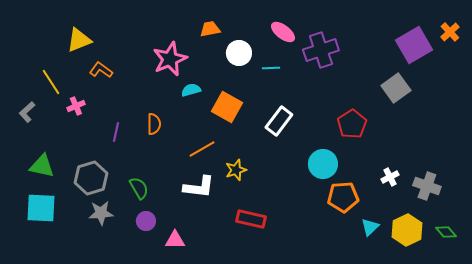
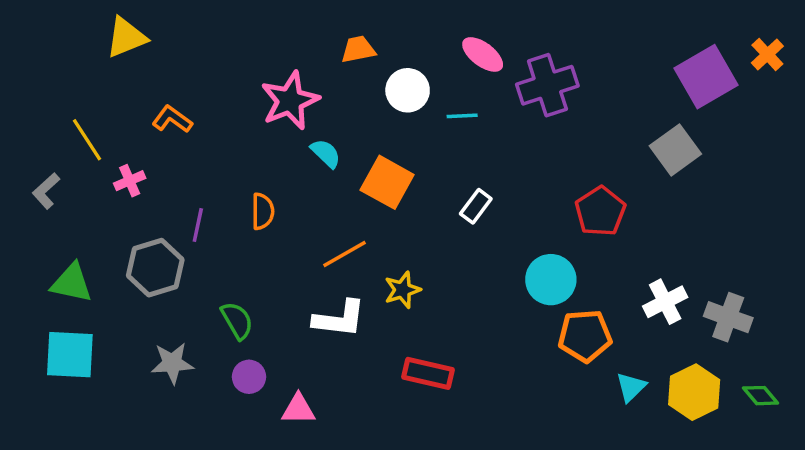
yellow triangle: (79, 40) -> (126, 37), moved
cyan semicircle: (191, 90) -> (326, 153), turned 60
white rectangle: (279, 121) -> (476, 206), size x0.7
white cross: (390, 177) -> (665, 302), size x1.4
gray hexagon: (91, 178) -> (155, 268), moved

